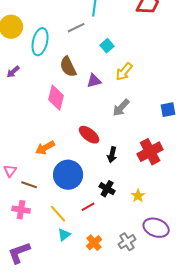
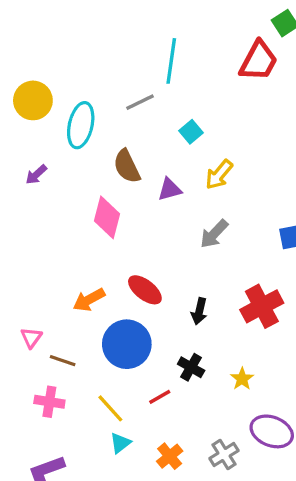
red ellipse: (89, 135) -> (145, 290), moved

